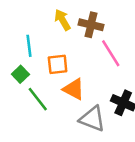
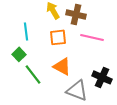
pink line: (111, 53) -> (92, 37), turned -45
orange square: (58, 64) -> (58, 37), moved

